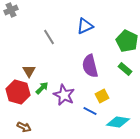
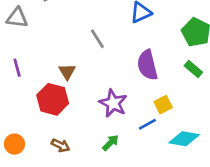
gray line: (49, 37) -> (97, 39), moved
green arrow: (42, 88) -> (111, 143), moved
blue line: (90, 111) -> (147, 124), turned -56

